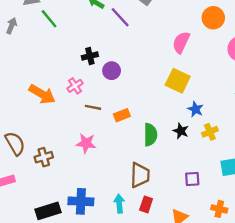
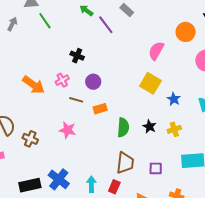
black cross: (90, 56) -> (77, 56), turned 32
purple circle: (112, 71) -> (93, 82), moved
blue star: (195, 109) -> (174, 99), moved
brown cross: (44, 157) -> (30, 139), turned 35
brown trapezoid: (140, 175) -> (125, 163), moved
blue cross: (81, 201) -> (59, 179), turned 30

